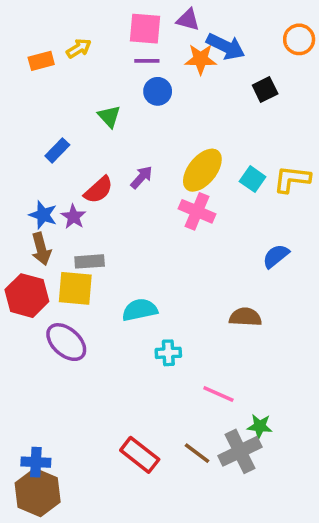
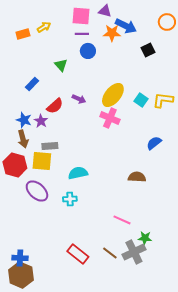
purple arrow: (141, 177) -> (79, 99), turned 72
cyan cross: (168, 353) -> (70, 199), moved

